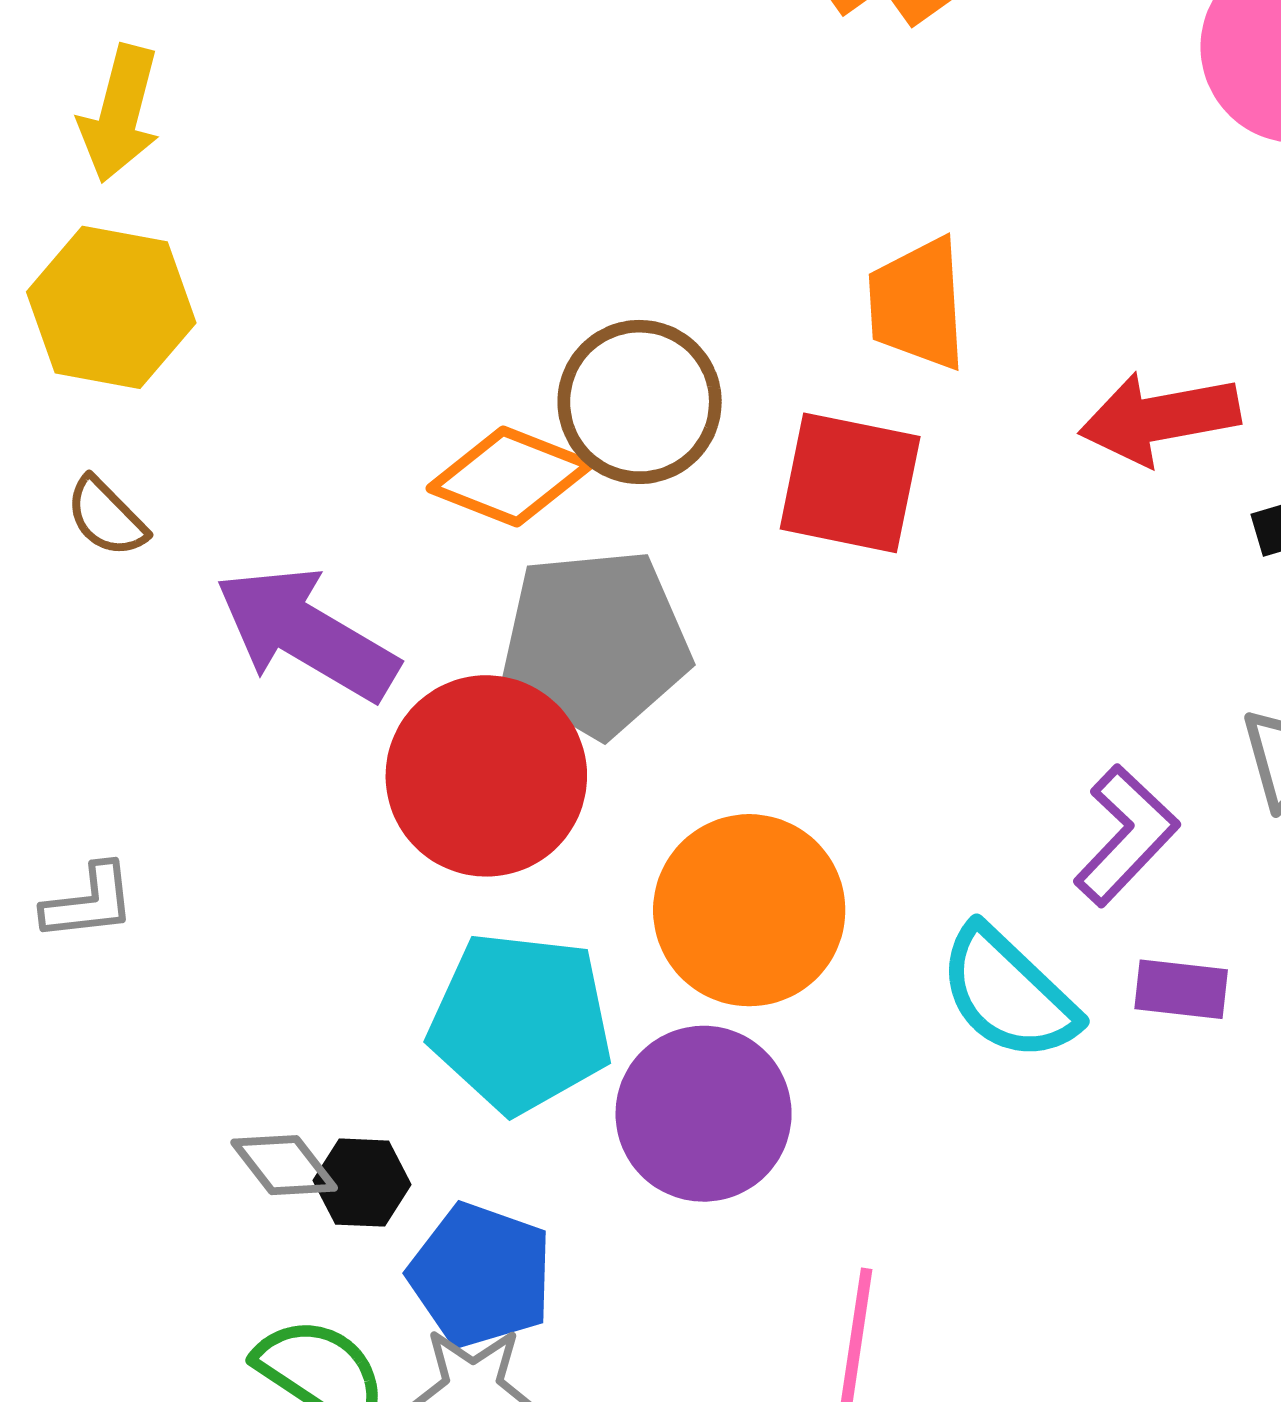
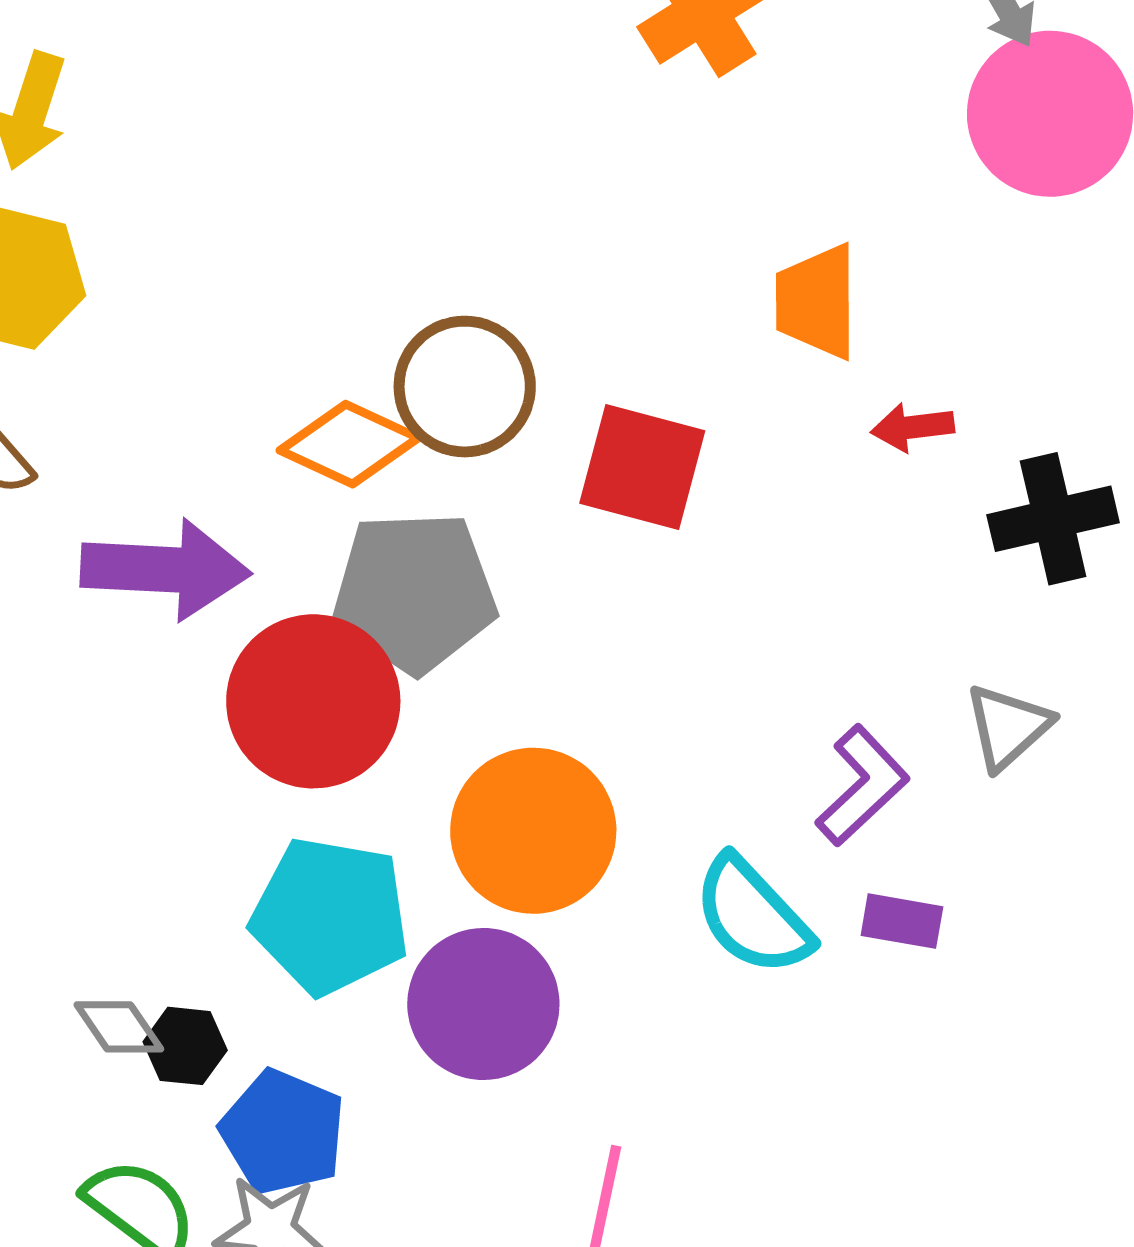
orange trapezoid: (917, 304) -> (817, 302), moved
red arrow: (1159, 418) -> (913, 427), size x0.6
purple arrow: (307, 634) -> (165, 569), turned 149

